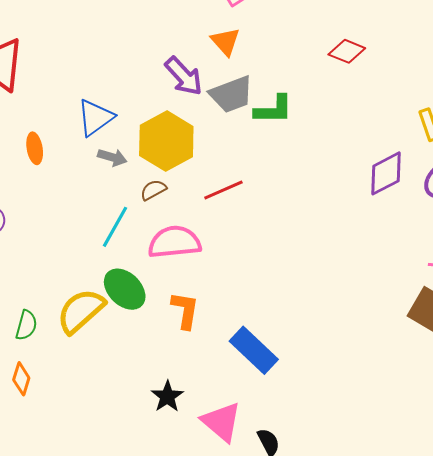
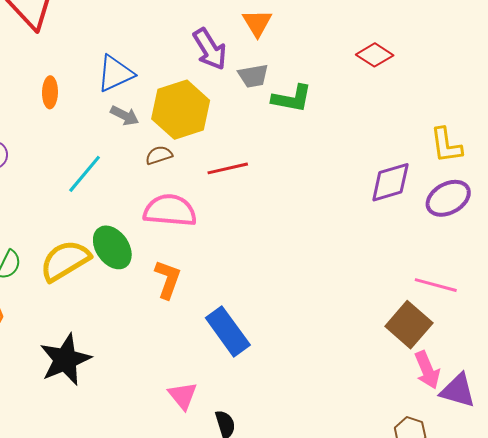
gray trapezoid: (231, 94) -> (253, 76), size x0.7
cyan line: (115, 227) -> (85, 174), moved
black star: (167, 396) -> (65, 360), moved, size x1.6
pink triangle: (221, 422) -> (183, 396), size x0.7

